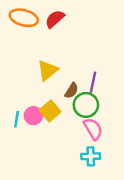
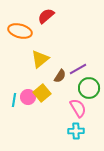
orange ellipse: (24, 18) -> (20, 31), moved
purple line: (93, 82) -> (78, 69), turned 48
green circle: (86, 105) -> (89, 88), moved

